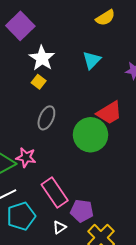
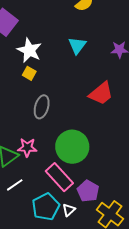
green circle: (90, 135) -> (72, 147), moved
purple pentagon: (82, 211) -> (88, 191), turned 30
cyan pentagon: (21, 216) -> (46, 207), moved

